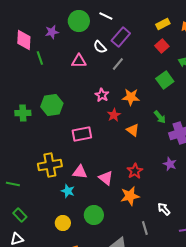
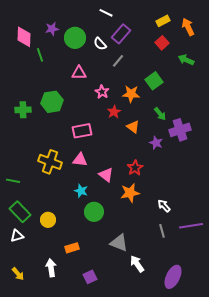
green circle: (79, 21) -> (75, 38), moved
pink triangle: (79, 61) -> (79, 73), moved
green square: (165, 80) -> (154, 81), moved
purple star: (170, 164) -> (156, 143), moved
yellow cross: (50, 165) -> (50, 162), turned 30
pink triangle: (80, 172) -> (80, 160), moved
cyan star: (68, 191) -> (81, 191), moved
green rectangle: (20, 215) -> (20, 212), size x1.5
yellow circle: (63, 223) -> (48, 220), moved
gray line: (145, 228) -> (162, 231), moved

